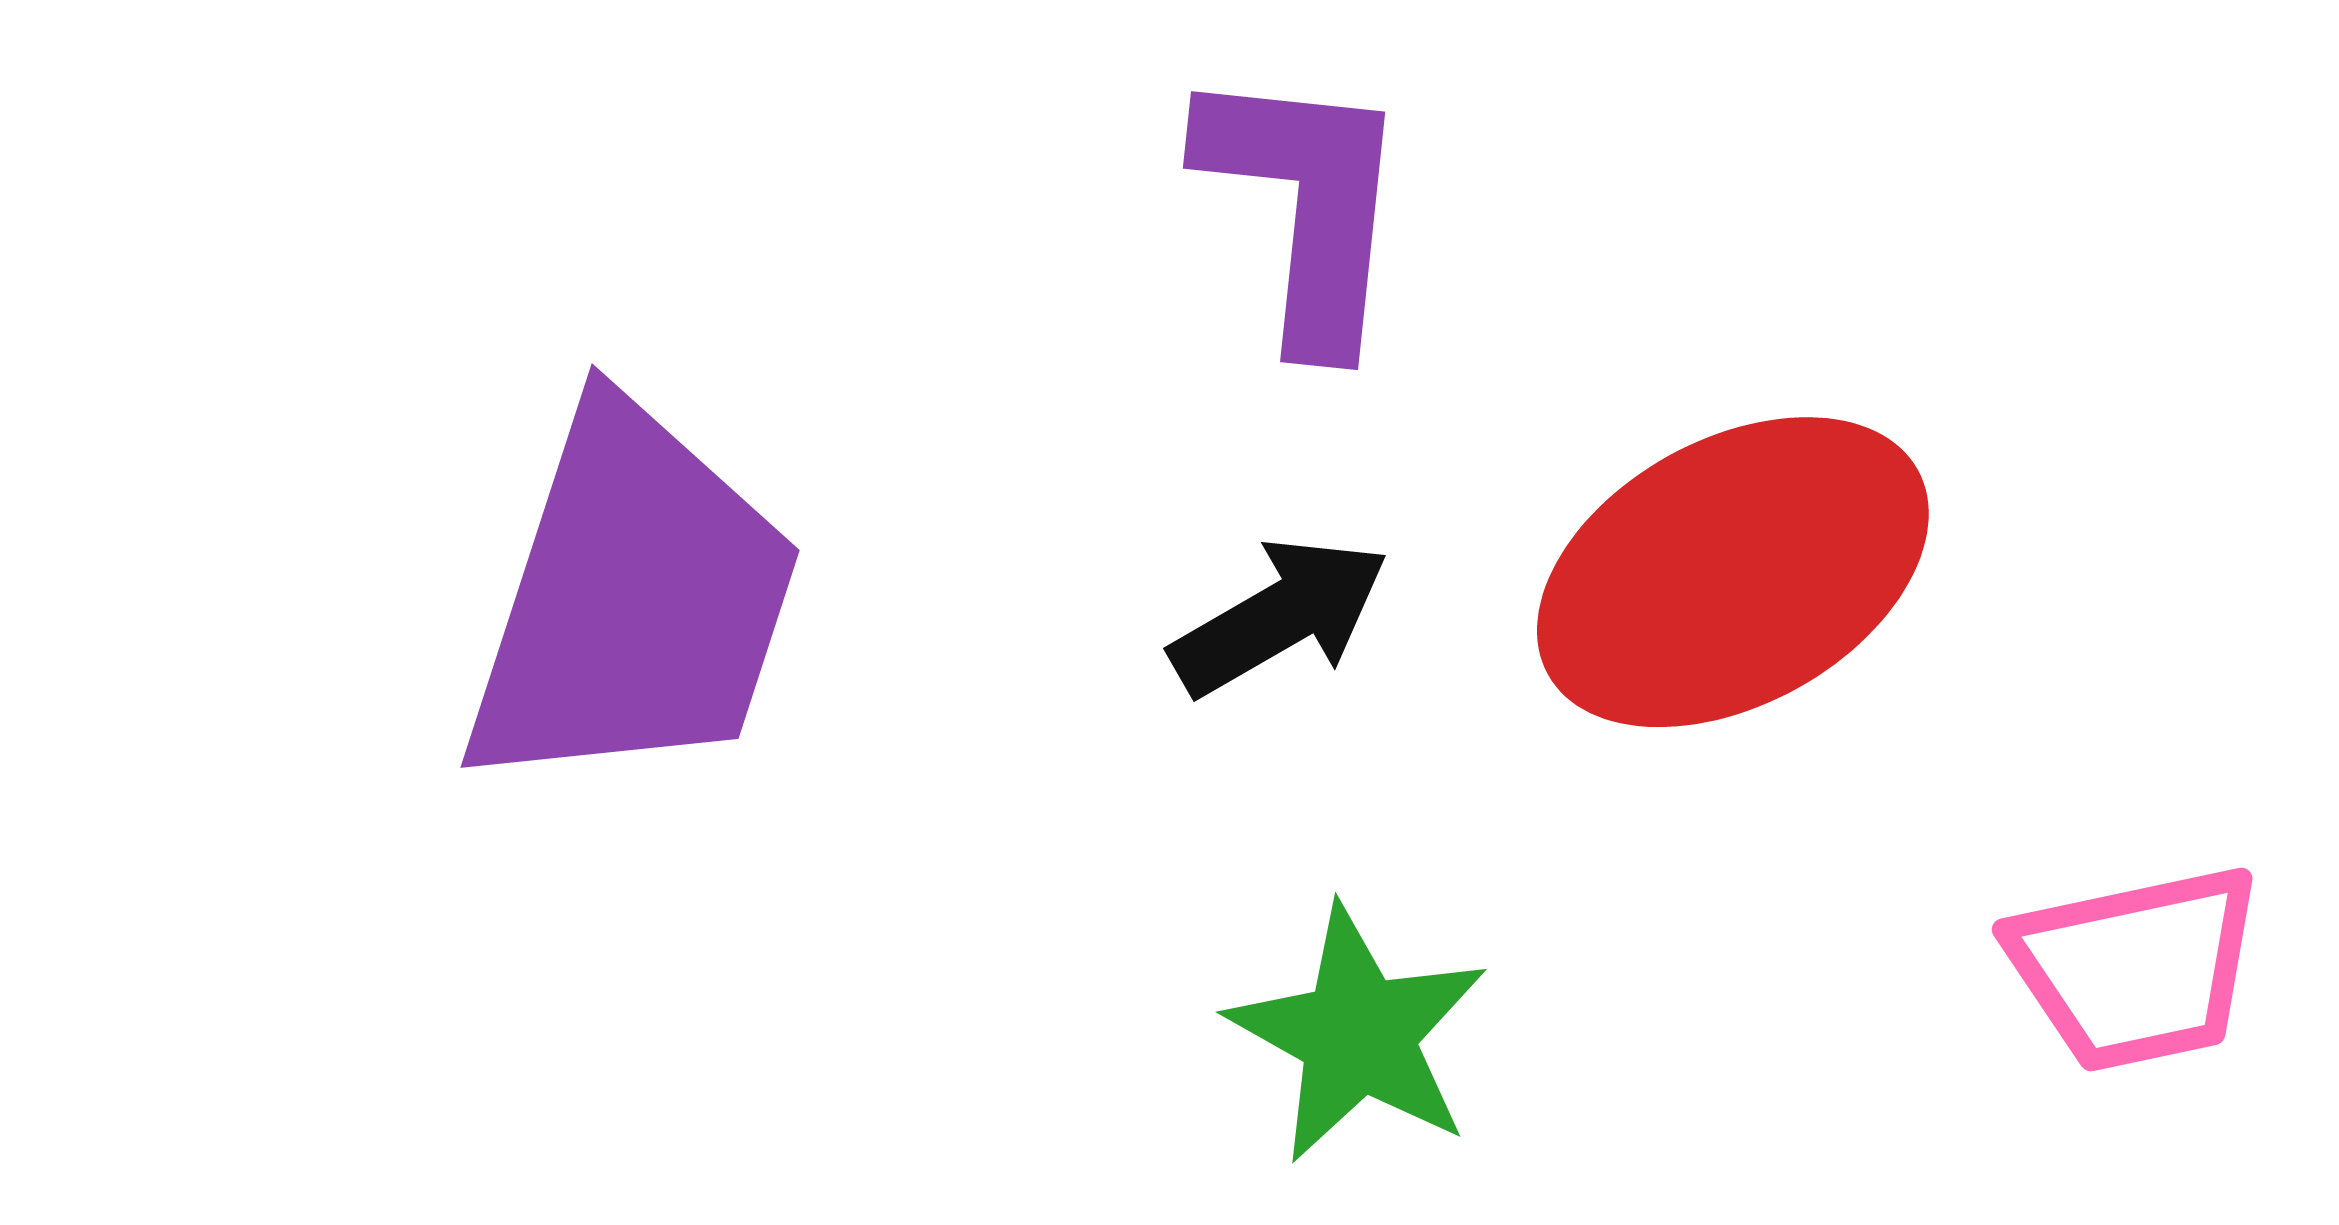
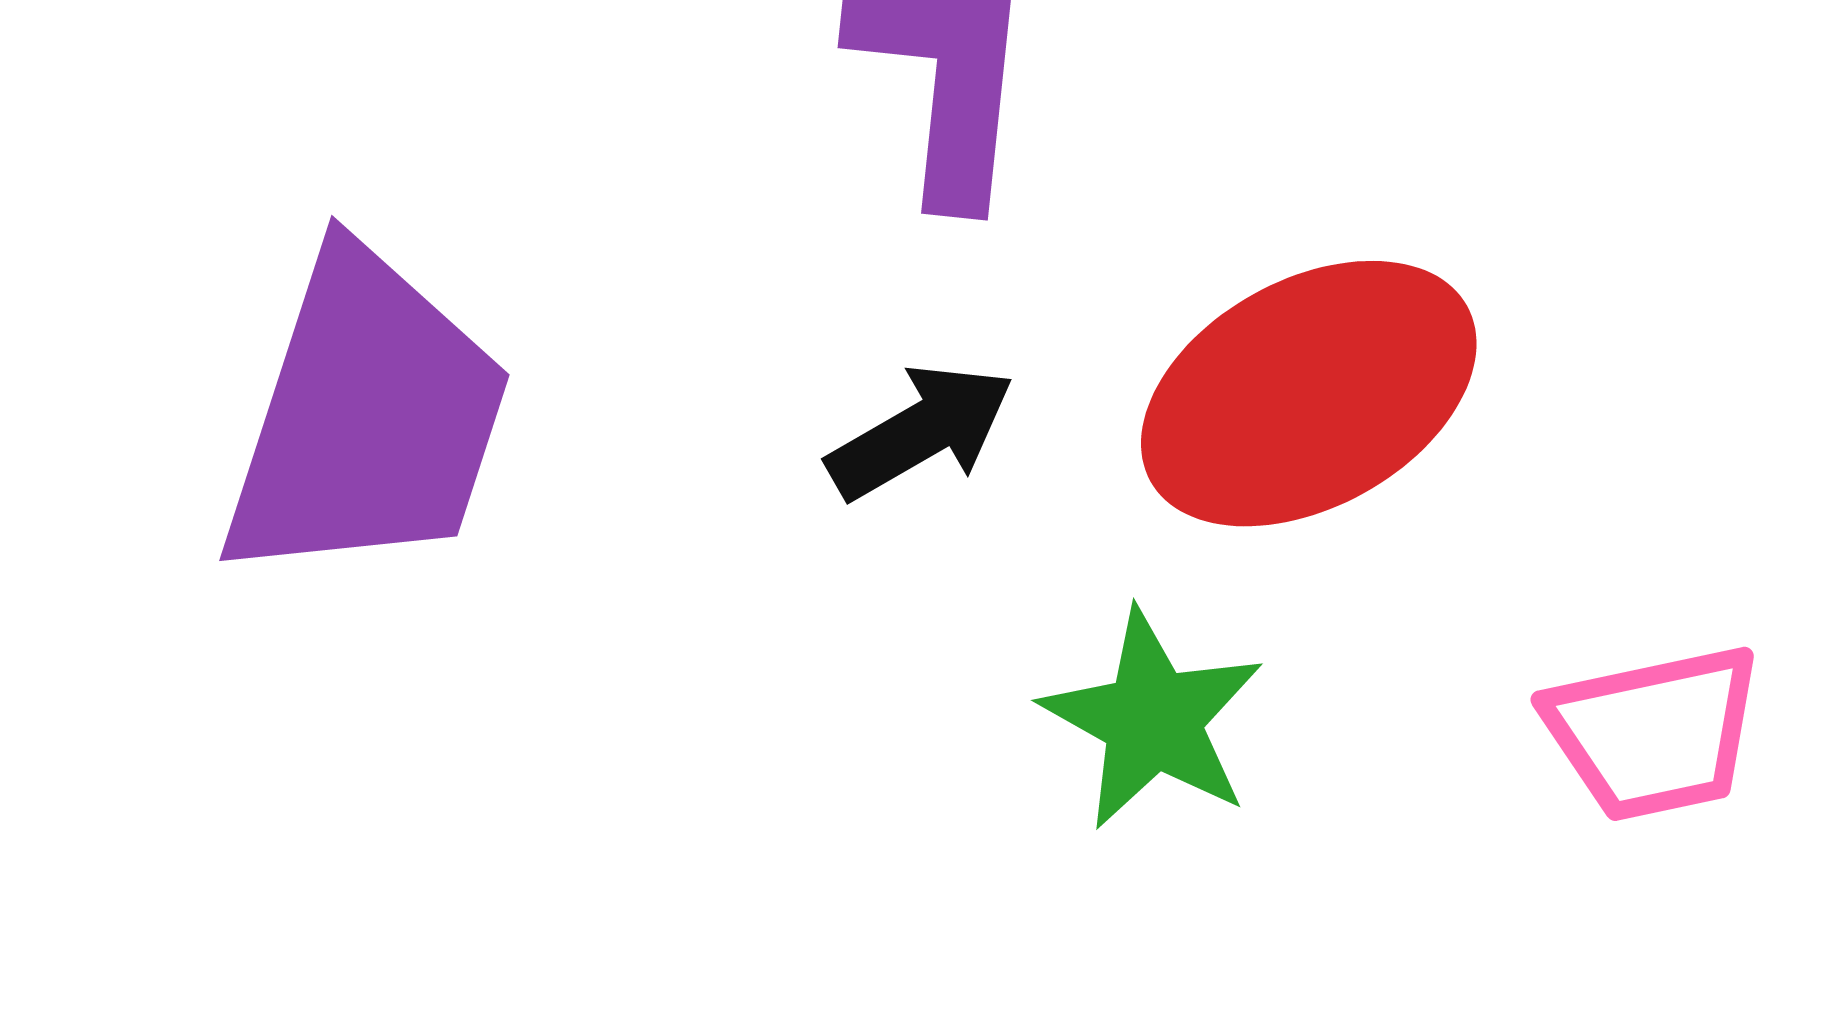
green star: (1358, 1035) -> (1153, 720), moved

